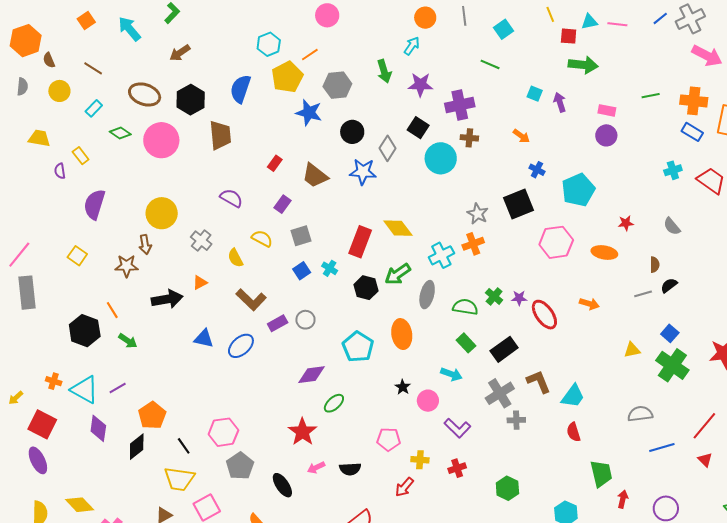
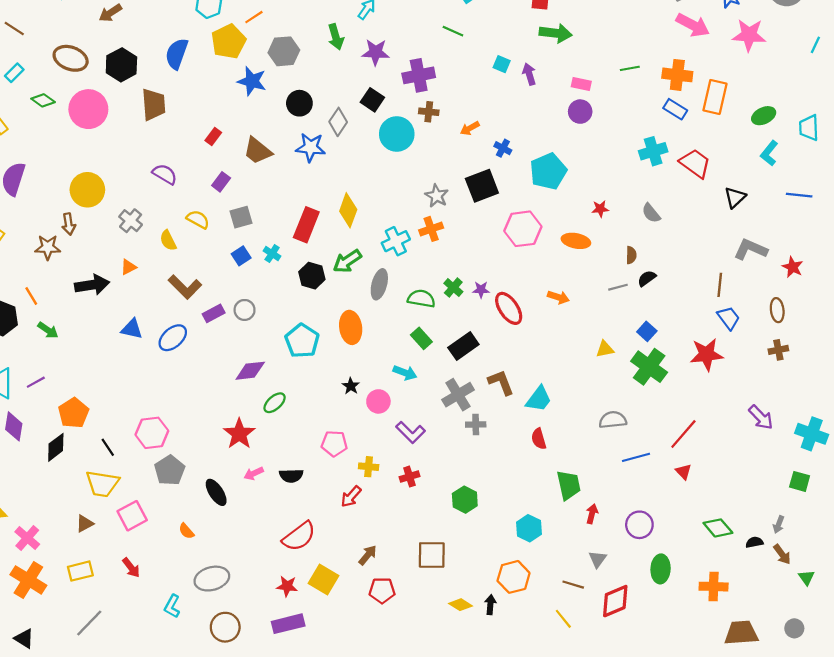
orange arrow: (521, 136) -> (470, 128), moved, turned 114
cyan cross: (673, 170) -> (653, 151), size x1.4
yellow diamond: (398, 228) -> (348, 210), turned 56

